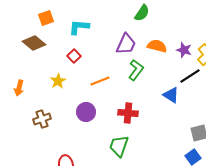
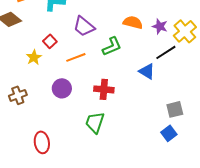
purple trapezoid: (126, 44) -> (84, 26), moved, turned 105
red square: (74, 56) -> (50, 41), moved
green L-shape: (136, 70) -> (112, 46), turned 30

